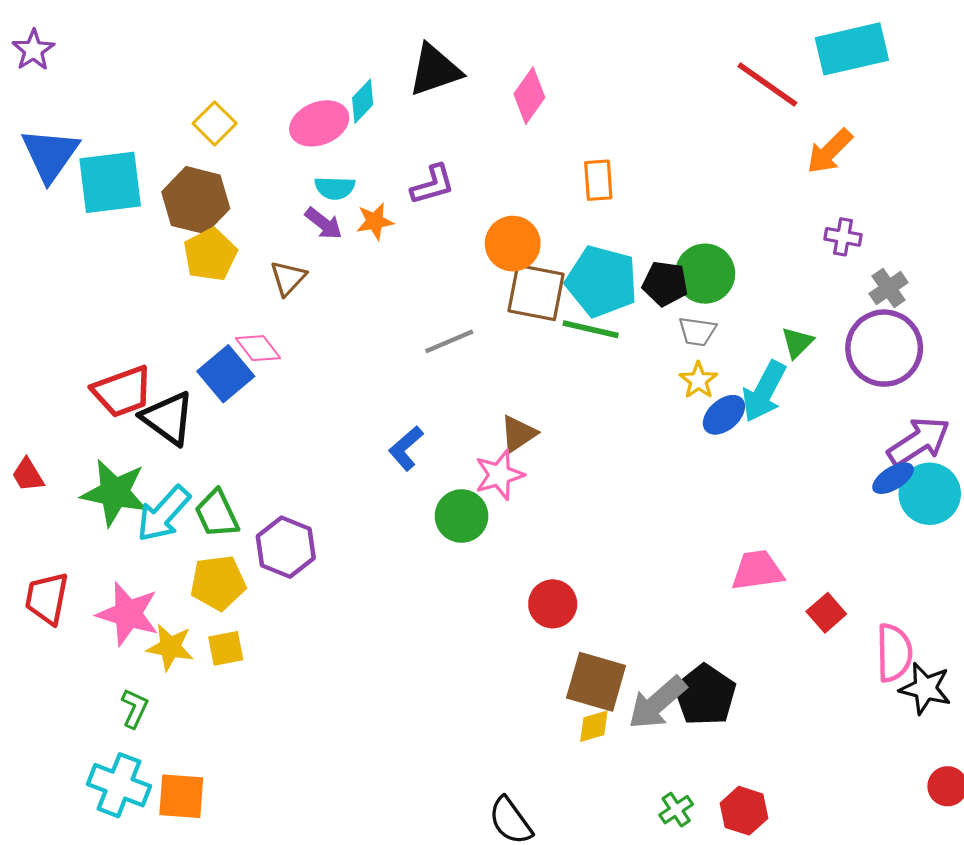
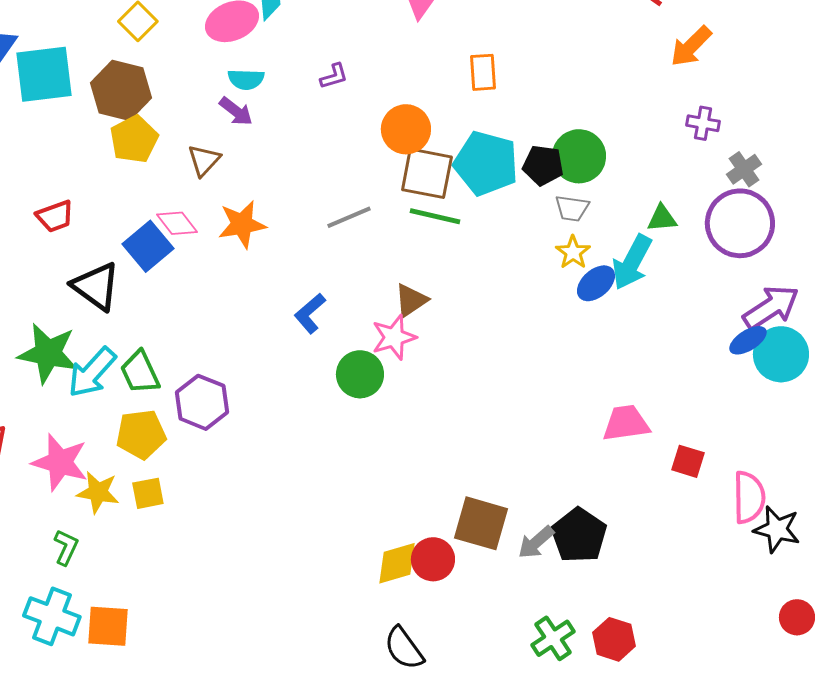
purple L-shape: (433, 185) -> (334, 76), size x0.7
orange star: (375, 221) -> (242, 224), moved, size x1.4
green line: (591, 329) -> (435, 216), moved
green triangle: (797, 343) -> (662, 218), turned 40
red trapezoid: (122, 391) -> (55, 216), moved, size x0.7
red circle: (553, 604) -> (433, 559), moved
red square: (826, 613) -> (688, 461), turned -32
gray arrow: (657, 703) -> (536, 542), size x0.7
yellow diamond: (594, 726) -> (397, 563), moved, size x1.4
green cross: (676, 810) -> (553, 638), size x1.4

